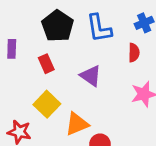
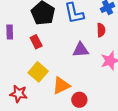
purple triangle: (91, 76) -> (81, 50), moved, turned -36

